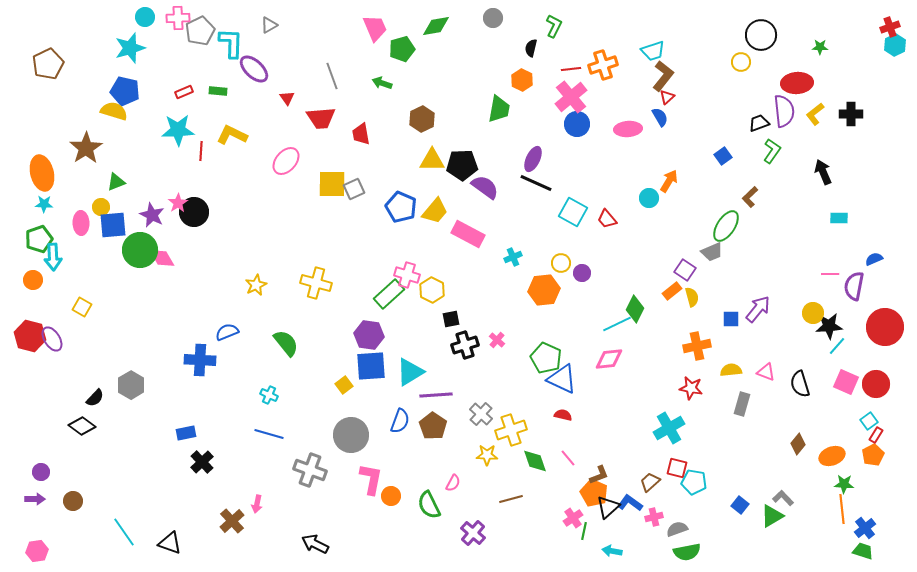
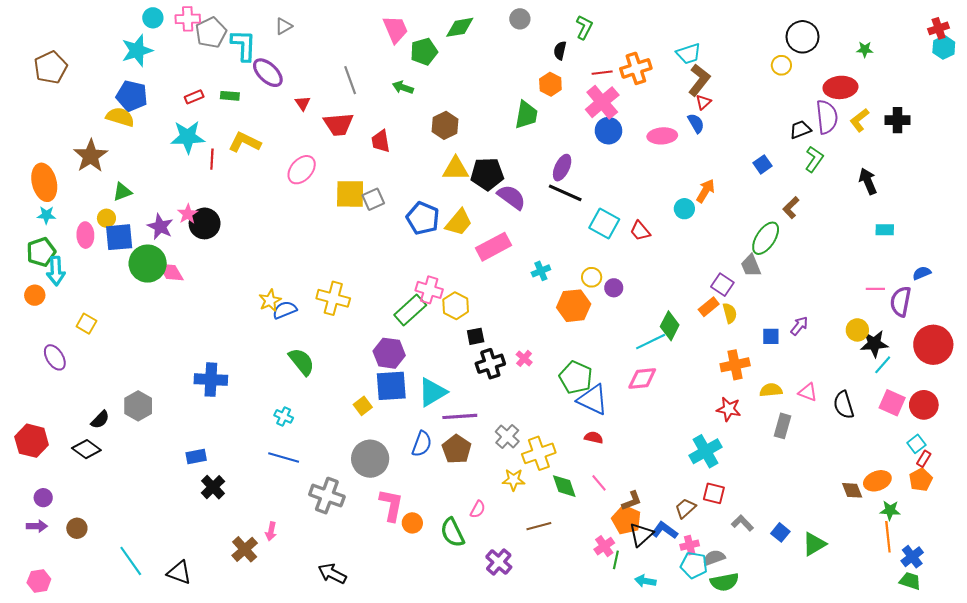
pink rectangle: (468, 234) -> (494, 247), turned -56
gray trapezoid: (712, 252) -> (751, 266), turned 90
purple arrow: (758, 309) -> (799, 326), size x0.7
blue semicircle: (227, 332) -> (285, 310), moved
red hexagon: (30, 336) -> (32, 441), moved
brown diamond: (798, 444) -> (852, 490), moved, turned -60
cyan pentagon: (694, 482) -> (694, 565), moved
gray L-shape: (783, 498) -> (742, 523), moved

